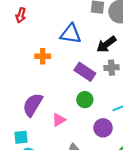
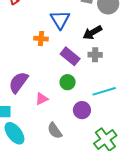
blue triangle: (71, 34) -> (60, 20), turned 45
orange cross: (43, 56) -> (41, 39), moved

